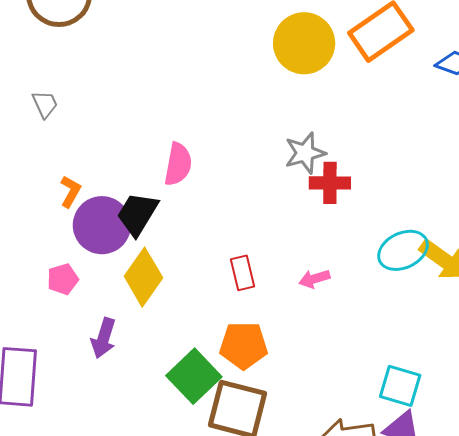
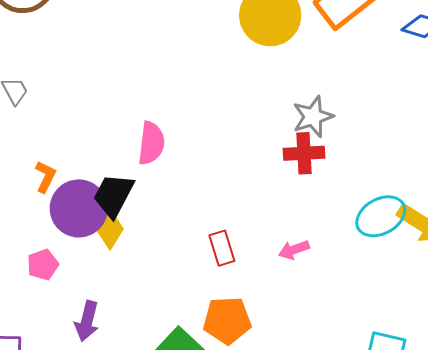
gray star: (305, 153) -> (313, 117), moved
yellow diamond: (143, 277) -> (110, 229), moved, size x0.7

